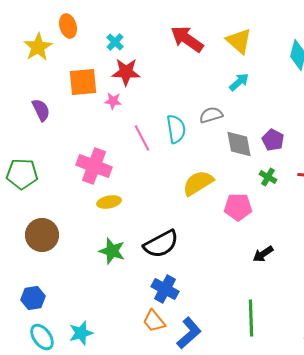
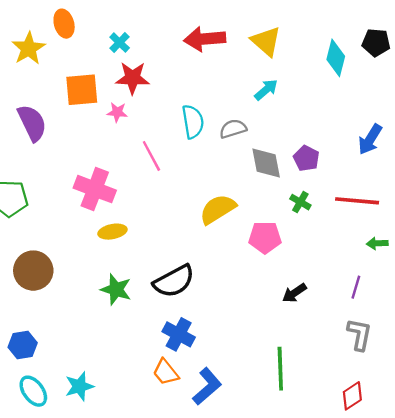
red arrow: (187, 39) -> (205, 39), turned -40
purple semicircle: (41, 110) -> (32, 123), size x1.4
cyan semicircle: (176, 129) -> (193, 122), moved

